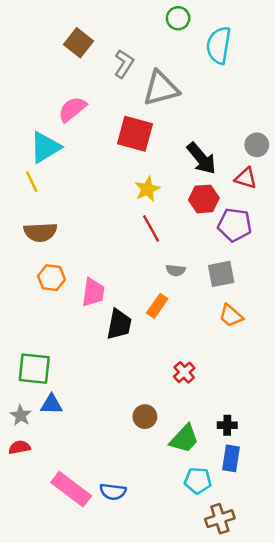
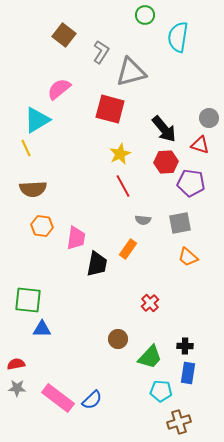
gray star: (21, 415) -> (17, 388), moved, turned -30
blue semicircle: (113, 492) -> (92, 400), turned -50

